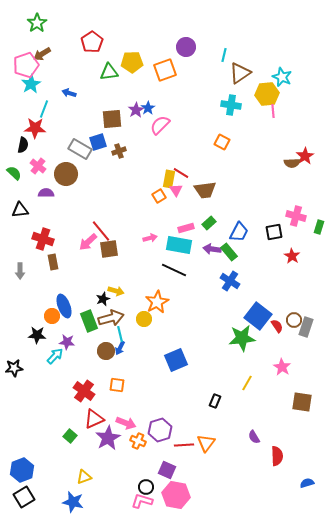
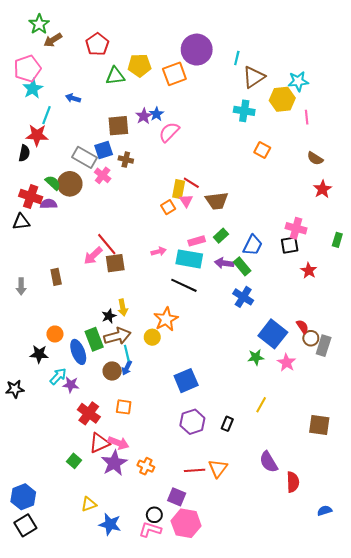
purple circle: (186, 47) -> (197, 50), size x1.5
brown arrow: (42, 54) -> (53, 40), moved
cyan star: (282, 77) -> (298, 81), turned -30
pink line: (273, 111) -> (307, 117), moved
orange square: (222, 142) -> (262, 150), moved
brown cross: (119, 151) -> (126, 160), turned 32
red star: (305, 156) -> (322, 189), moved
brown semicircle: (292, 163) -> (315, 158), moved, turned 35
pink cross: (38, 166) -> (103, 175), moved
green semicircle: (14, 173) -> (53, 183), moved
pink cross: (296, 216) -> (296, 228), moved
red cross: (43, 239) -> (31, 197), moved
yellow arrow: (116, 291) -> (123, 308), turned 63
blue ellipse: (64, 306) -> (78, 352), moved
red semicircle: (277, 326) -> (302, 327), moved
green star: (242, 338) -> (256, 357), size x0.6
purple star: (67, 342) -> (71, 385), moved
pink star: (282, 367) -> (287, 363), moved
pink arrow: (126, 423) -> (118, 443), moved
purple hexagon: (160, 430) -> (192, 422), moved
purple semicircle: (254, 437) -> (269, 462), size x1.5
blue star: (73, 502) -> (110, 524), moved

